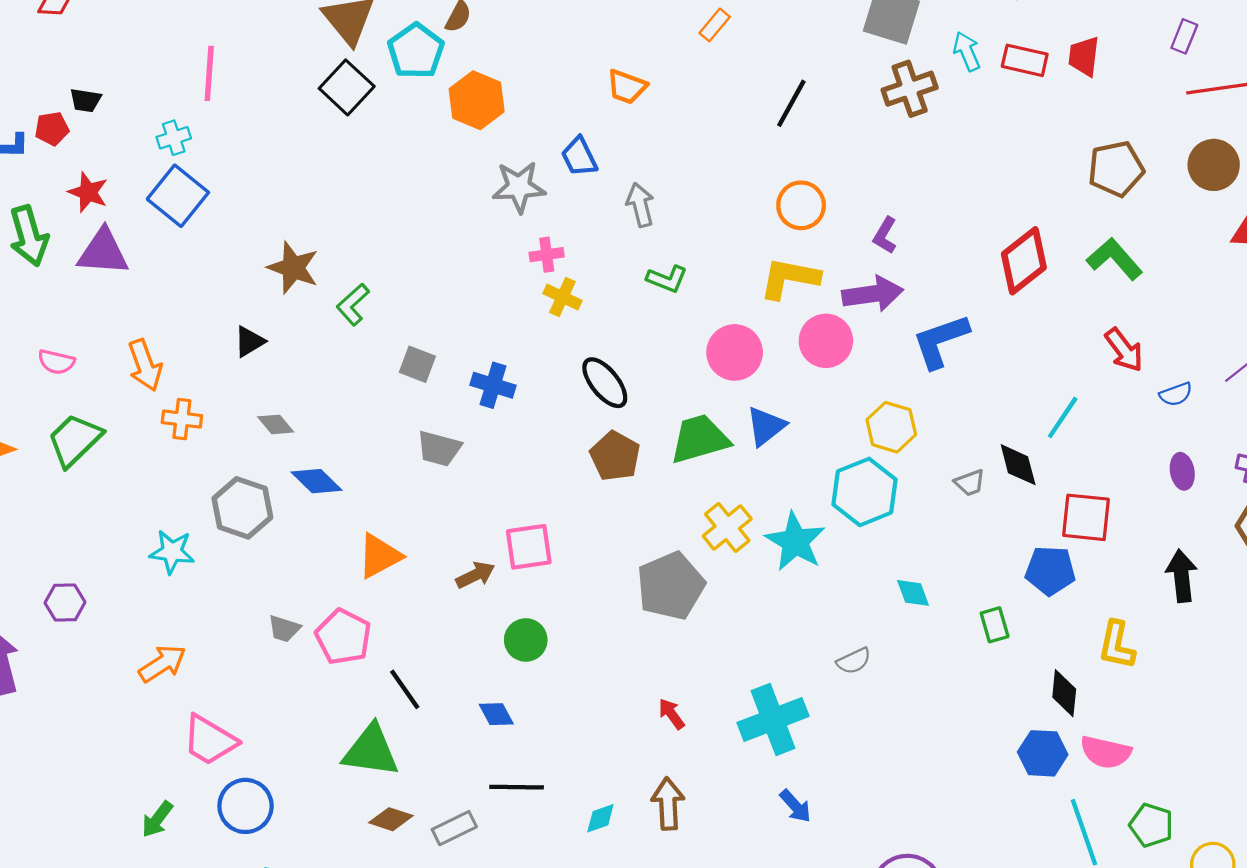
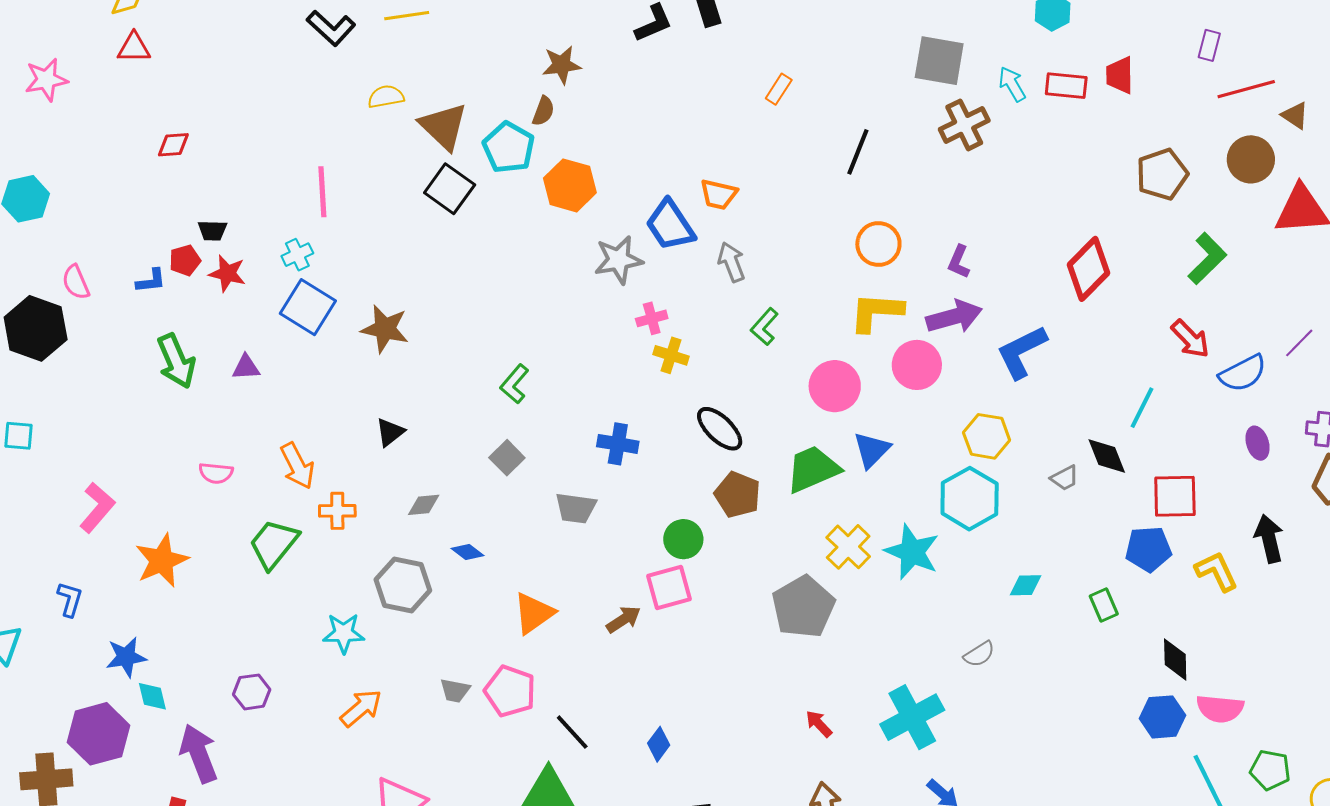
orange trapezoid: (627, 87) -> (719, 194), moved
blue trapezoid: (579, 157) -> (670, 225), size x1.4
red star: (88, 192) -> (227, 273), moved
purple triangle: (103, 252) -> (246, 367), size x0.6
green L-shape: (1115, 259) -> (1207, 258), moved, turned 94
brown star: (293, 268) -> (385, 329), moved
green L-shape: (667, 279) -> (764, 327), turned 117
green L-shape: (353, 305) -> (514, 384), moved
gray square: (417, 364) -> (507, 458), moved, turned 32
blue semicircle: (1176, 394) -> (1243, 373), size x1.6
gray diamond: (276, 424) -> (424, 505), turned -48
green trapezoid: (75, 440) -> (274, 544), moved
blue diamond: (317, 481) -> (468, 552), size x0.7
cyan diamond: (913, 593) -> (1026, 585), turned -64
green circle: (526, 640) -> (683, 539), moved
yellow L-shape: (1117, 645) -> (1216, 571), moved, turned 150
orange arrow: (162, 664) -> (361, 708), moved
blue diamond: (496, 714) -> (659, 744), turned 72

